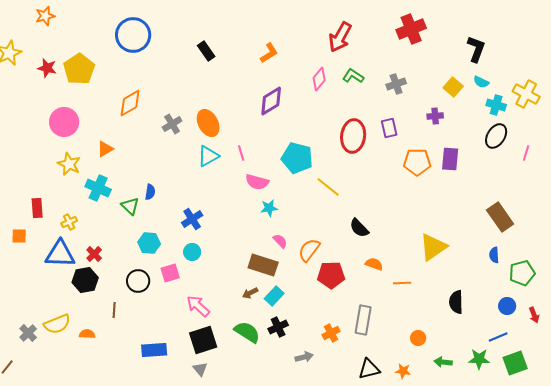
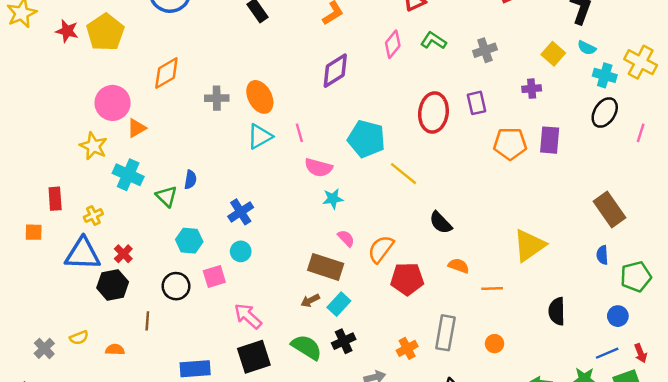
pink circle: (64, 122) -> (113, 103), moved
gray cross: (172, 124) -> (217, 98), turned 30
red arrow: (534, 315) -> (641, 353), moved
yellow semicircle: (57, 324) -> (79, 338), size x0.6
orange circle: (418, 338) -> (495, 344), moved

